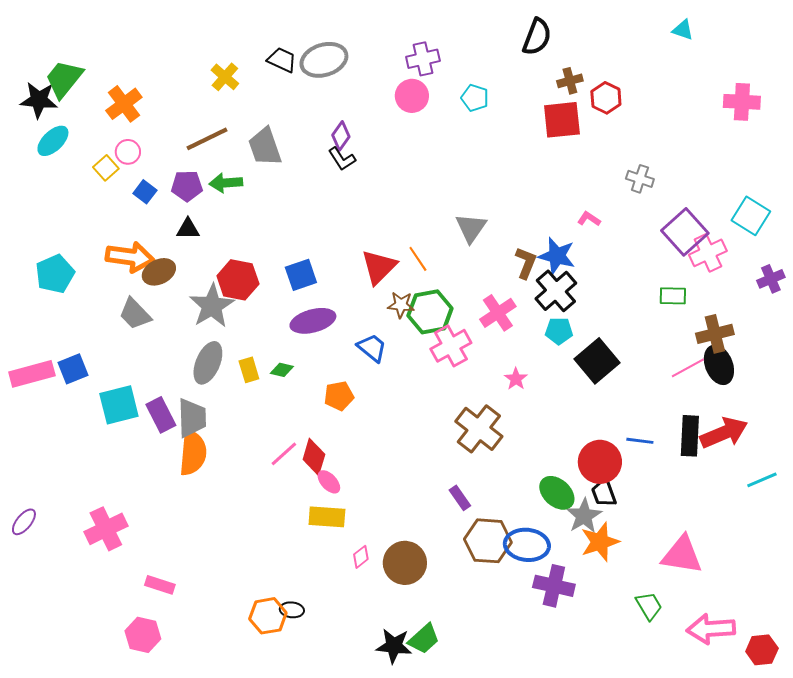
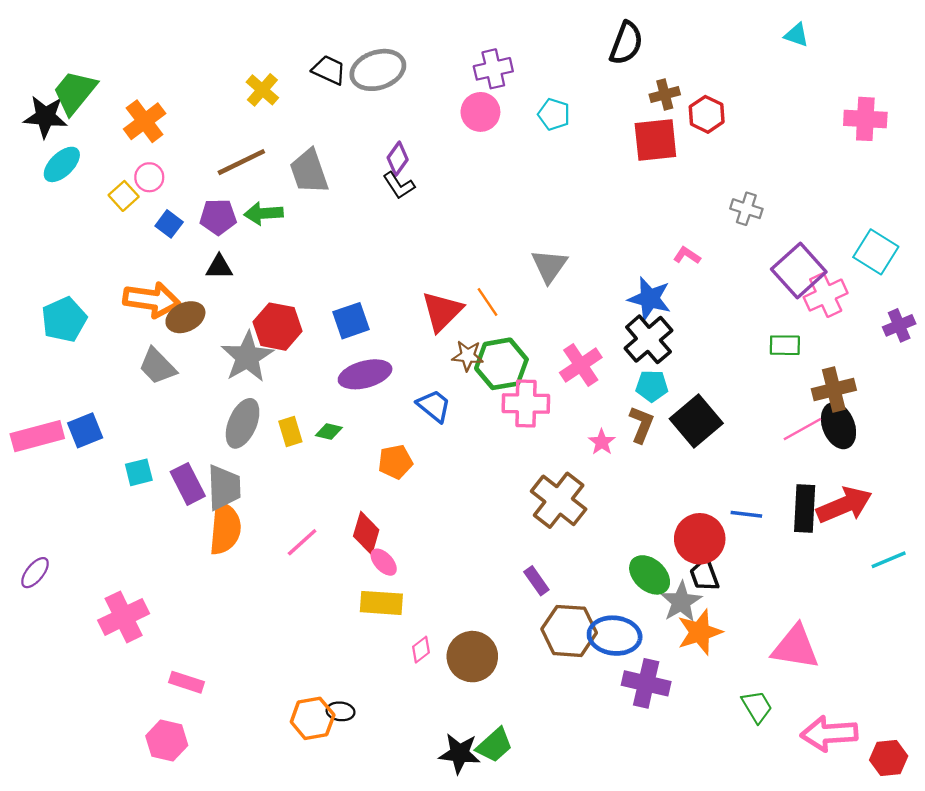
brown L-shape: (526, 263) -> (641, 424), moved
pink cross: (451, 346) -> (526, 404), turned 30
cyan square: (119, 405) -> (139, 472), size x0.6
pink line: (284, 454) -> (302, 542), moved
purple ellipse: (24, 522) -> (35, 573), moved

